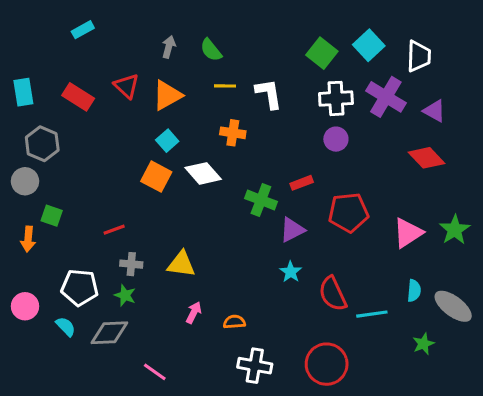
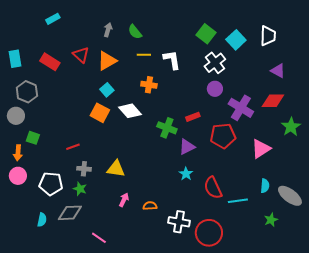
cyan square: (369, 45) -> (236, 40), moved
purple cross: (386, 97) -> (241, 108), moved
white cross: (336, 98) -> (215, 63), turned -35
red diamond: (427, 158) -> (273, 101), turned -45
green star: (455, 230) -> (291, 127), moved
pink circle: (25, 306) -> (18, 176), moved
cyan semicircle: (66, 327) -> (42, 220), moved, turned 56
white cross: (255, 366) -> (179, 222), moved

